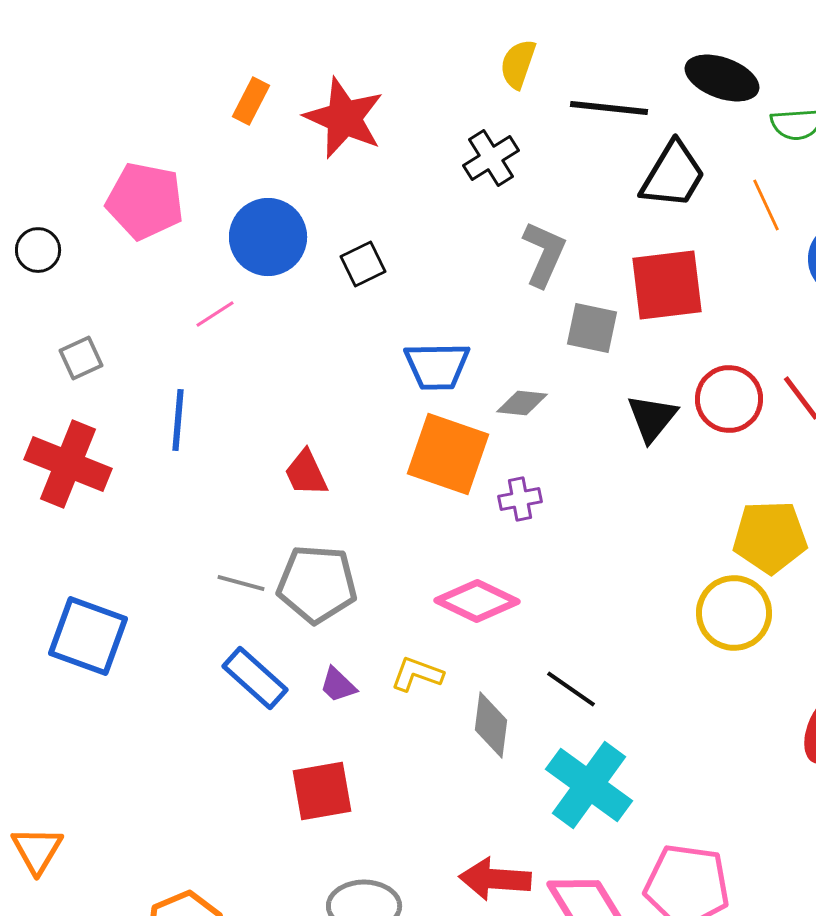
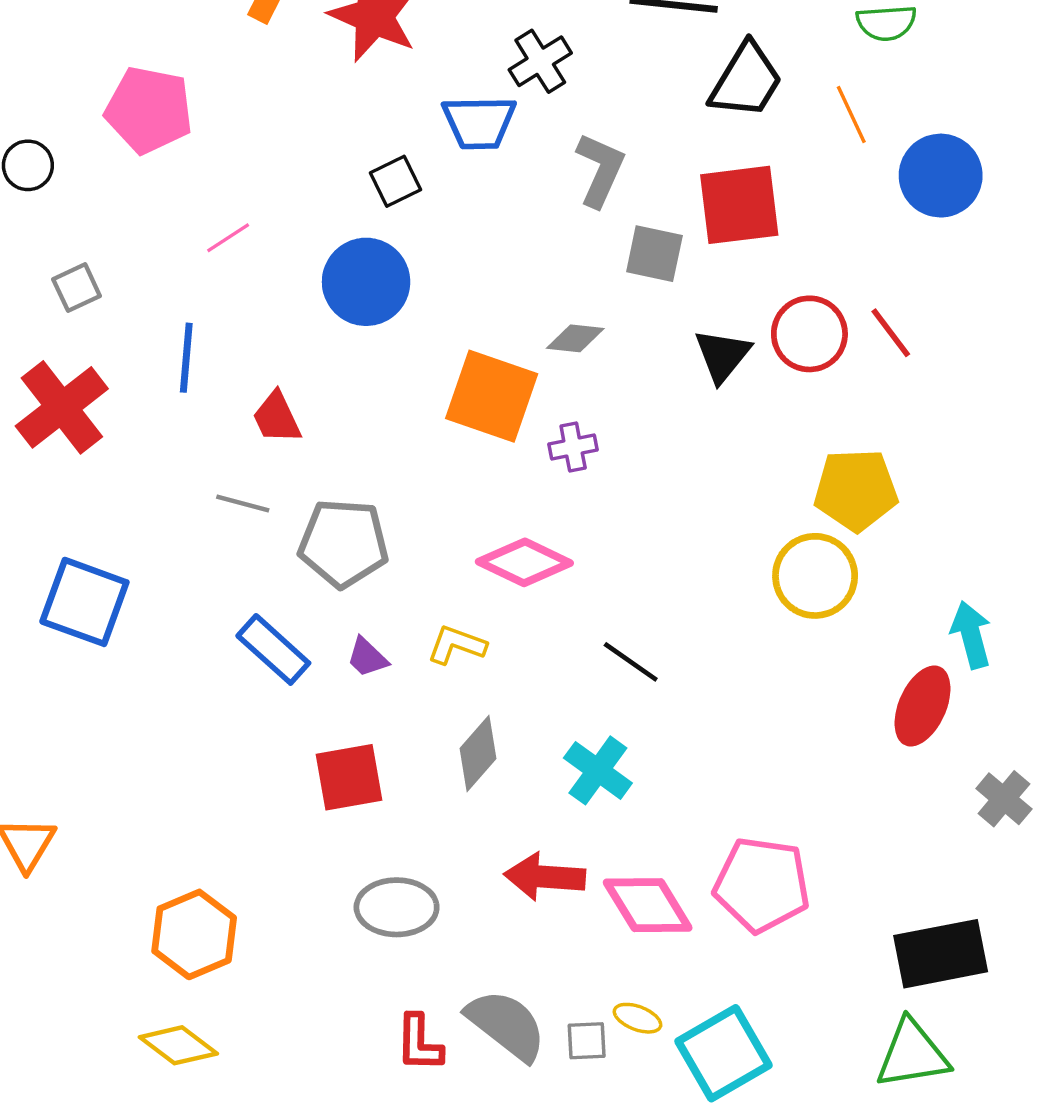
blue circle: (268, 237) -> (366, 282), moved
blue trapezoid: (437, 366) -> (479, 122), moved
red cross: (68, 464) -> (62, 407), turned 30
red trapezoid: (306, 473) -> (277, 418), moved
gray line: (241, 583) -> (243, 504), moved
gray diamond: (491, 725) -> (478, 753), moved, turned 34
cyan cross: (589, 785) -> (598, 770), moved, size x0.7

